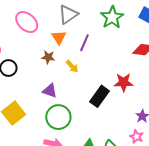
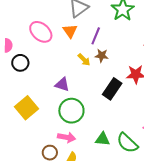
pink ellipse: (27, 22) -> (41, 32), moved
brown star: (48, 57) -> (102, 56), moved

